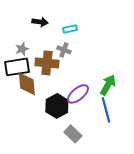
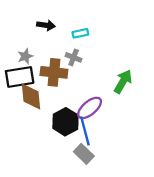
green arrow: (108, 85) -> (123, 82), moved
blue line: (106, 110) -> (85, 131), moved

